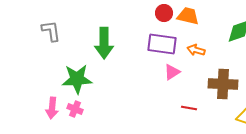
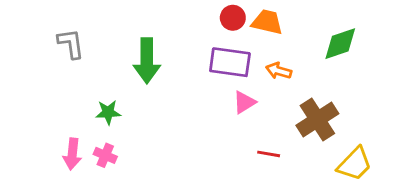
green star: (77, 79) -> (108, 112), size x0.6
brown cross: (223, 84) -> (317, 120), turned -36

